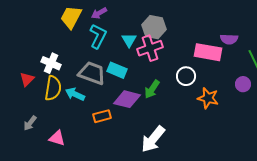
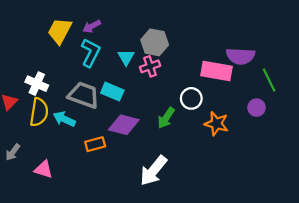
purple semicircle: (229, 39) -> (240, 56), size x1.4
pink cross: (150, 48) -> (150, 66), size x0.7
green arrow: (152, 89) -> (166, 118), moved

